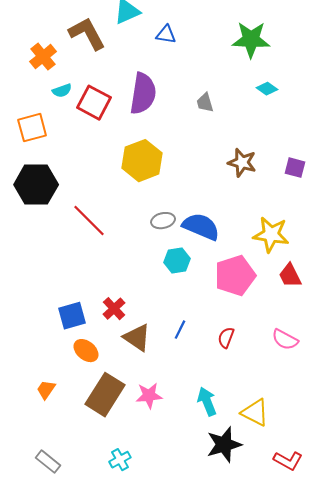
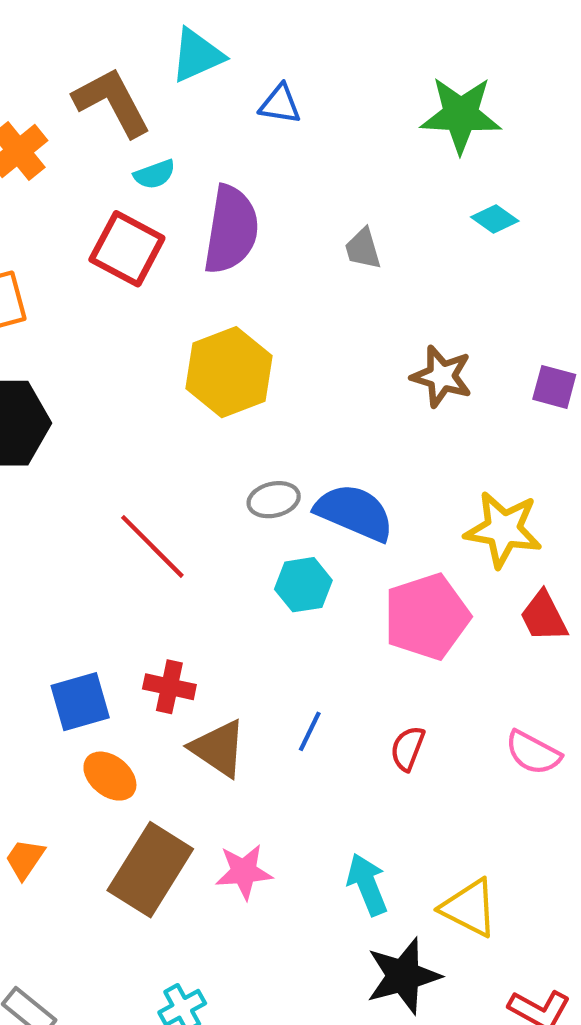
cyan semicircle: (62, 91) -> (155, 174), moved
red line: (89, 221) -> (152, 546), moved
red cross: (114, 309) -> (169, 687), turned -35

